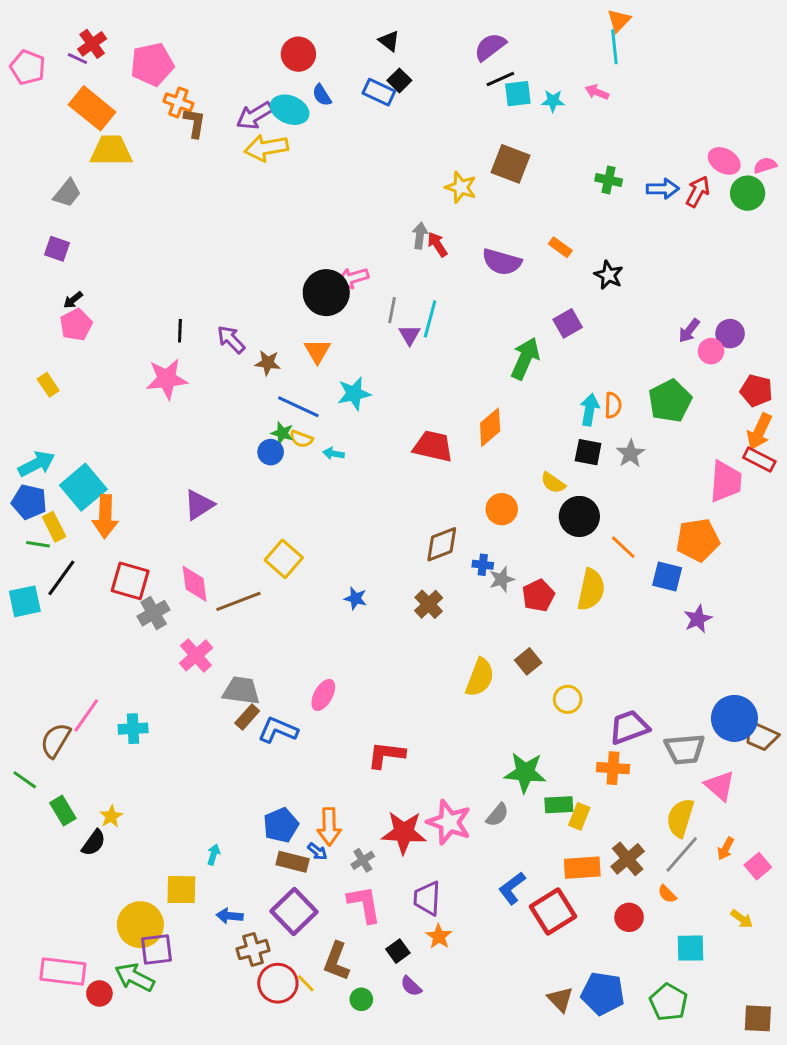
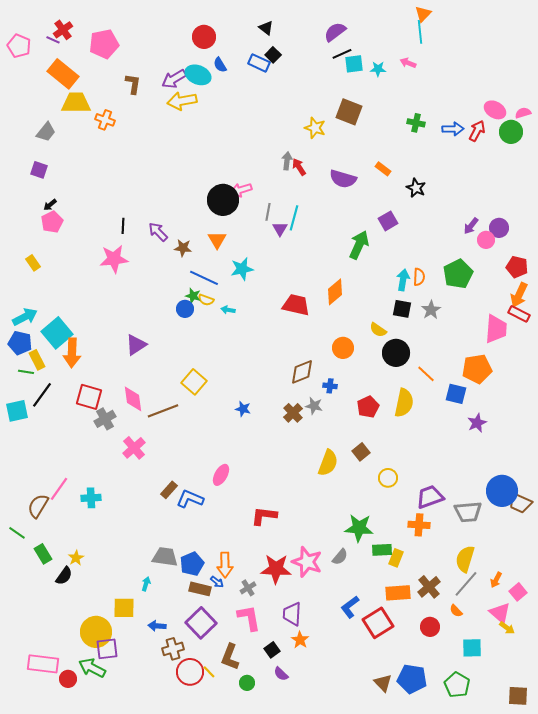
orange cross: (178, 102) -> (105, 120), moved
gray star: (502, 579) -> (314, 406), moved, turned 30
gray trapezoid: (241, 691) -> (165, 557), moved
pink triangle: (720, 786) -> (500, 613), moved

